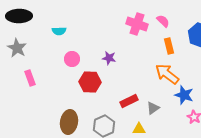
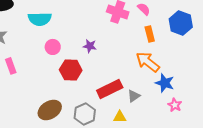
cyan semicircle: (59, 31) -> (40, 19), size x1.6
red rectangle: (129, 101) -> (110, 89), size x1.4
brown ellipse: (69, 122) -> (50, 110), turned 50

